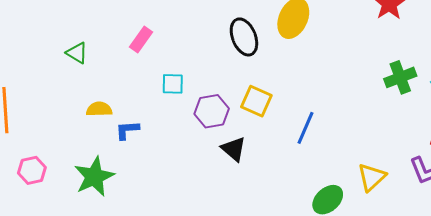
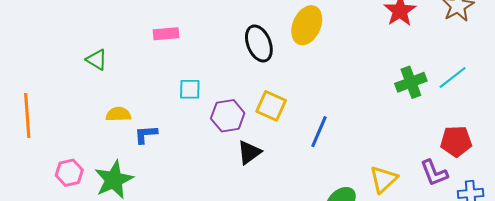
pink rectangle: (141, 39) -> (166, 34), moved, turned 50
black triangle: (234, 149) -> (249, 152), turned 44
pink hexagon: (32, 170) -> (69, 173), moved

